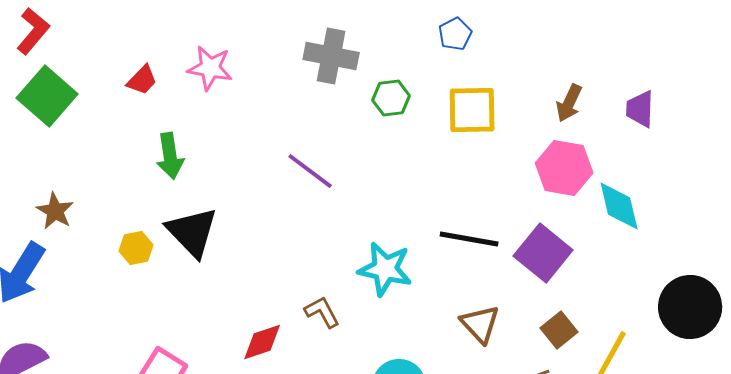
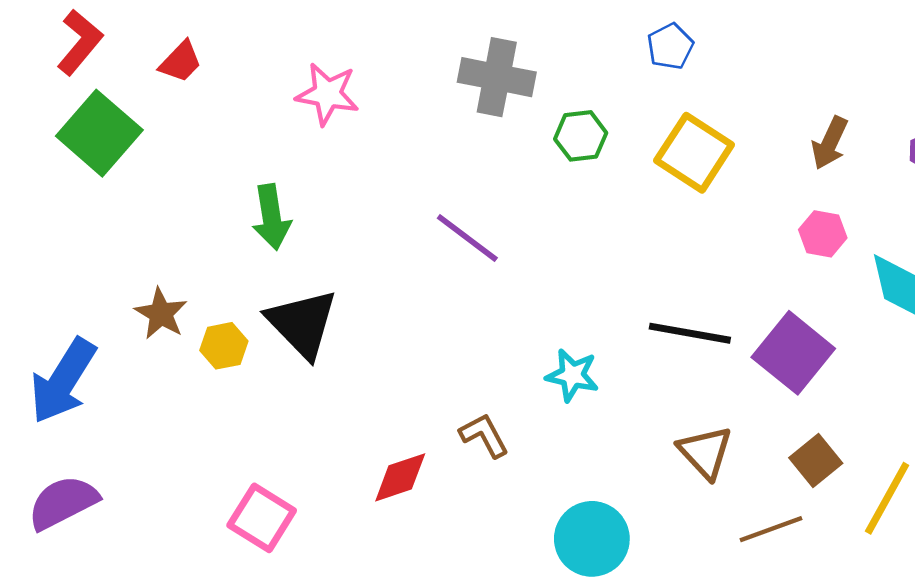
red trapezoid: (142, 80) -> (181, 62), moved
yellow square: (472, 110) -> (694, 153), turned 34
pink hexagon: (564, 168) -> (823, 234), size x0.6
brown star: (55, 211) -> (161, 314), moved
cyan star: (385, 269) -> (572, 375), size x0.7

